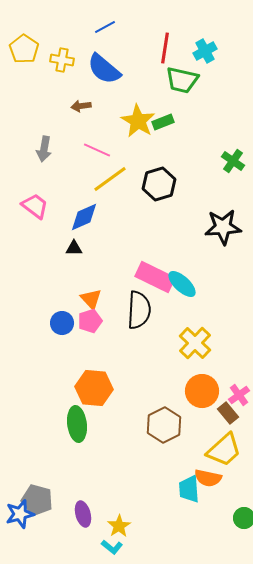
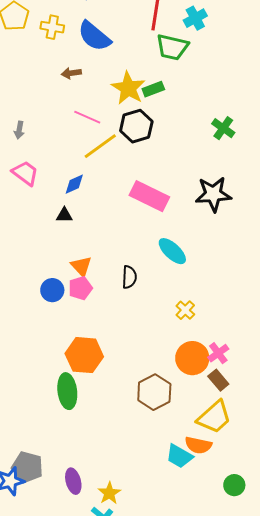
gray arrow: (44, 149) -> (19, 130), moved, size x0.7
black hexagon: (159, 184) -> (136, 126), moved
blue diamond: (84, 217) -> (74, 184), size x0.7
pink rectangle: (155, 277) -> (149, 196), moved
black semicircle: (139, 310) -> (129, 277), size x0.6
yellow cross: (195, 343) -> (185, 310), size x0.6
pink cross: (239, 395) -> (218, 353), moved
cyan trapezoid: (189, 489) -> (179, 456), turned -56

